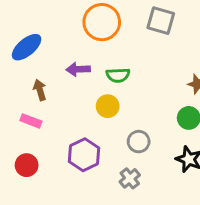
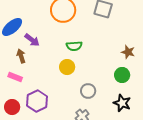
purple arrow: (78, 69) -> (32, 40), moved, turned -140
purple hexagon: (84, 155) -> (37, 101), moved

